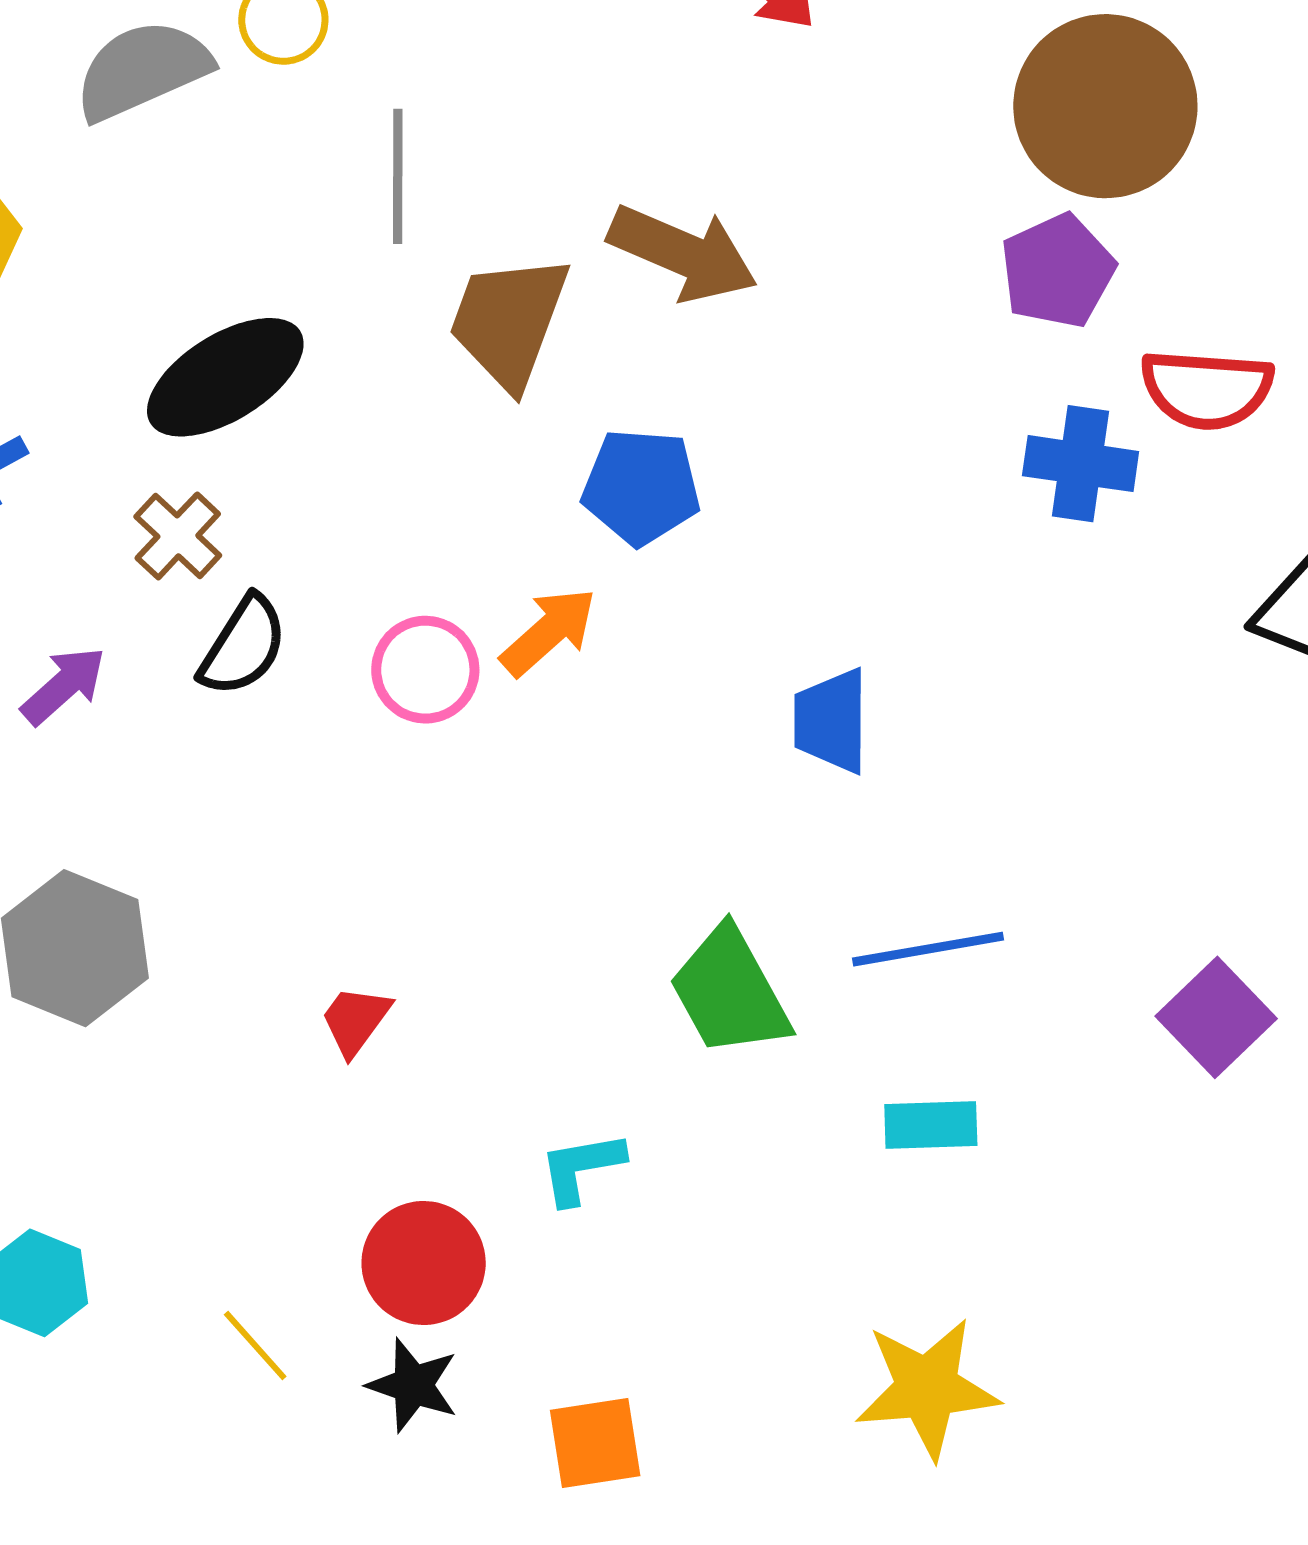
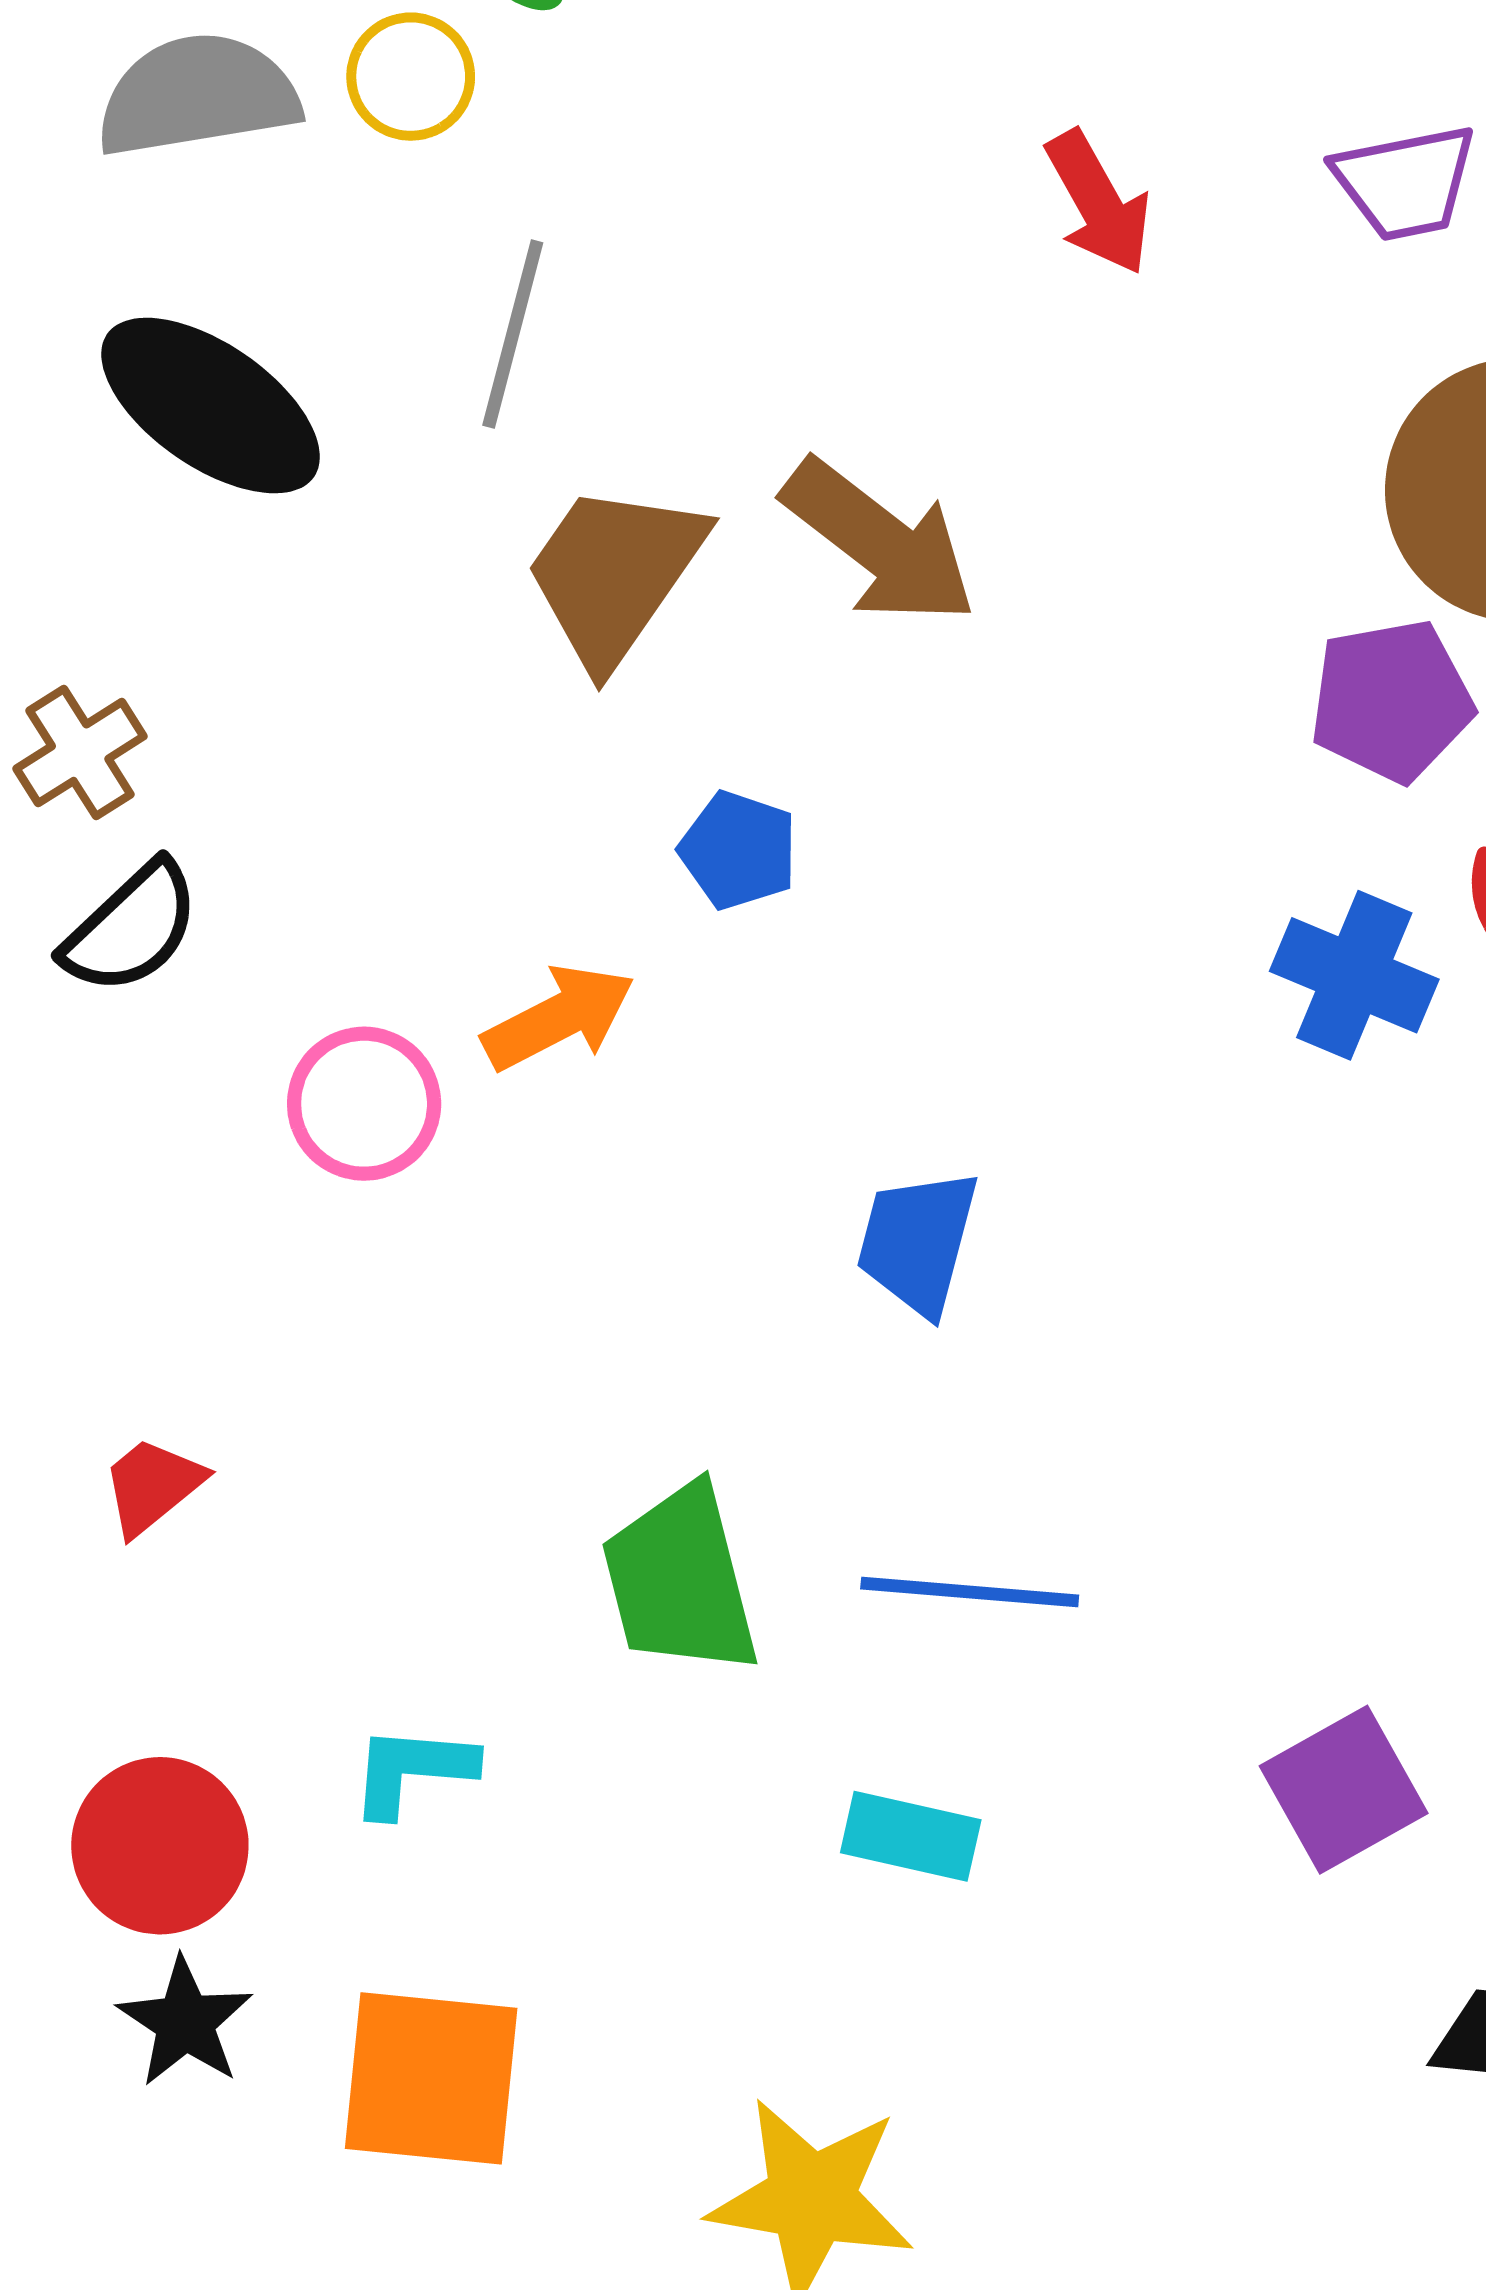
black ellipse: (225, 377) -> (211, 406), moved, turned 52
blue pentagon: (641, 487) -> (738, 850), size x0.7
pink circle: (425, 670) -> (364, 1104), moved
black star: (413, 1385) -> (185, 2022), moved
orange square: (595, 1443) -> (431, 2078), moved, size x1.4

